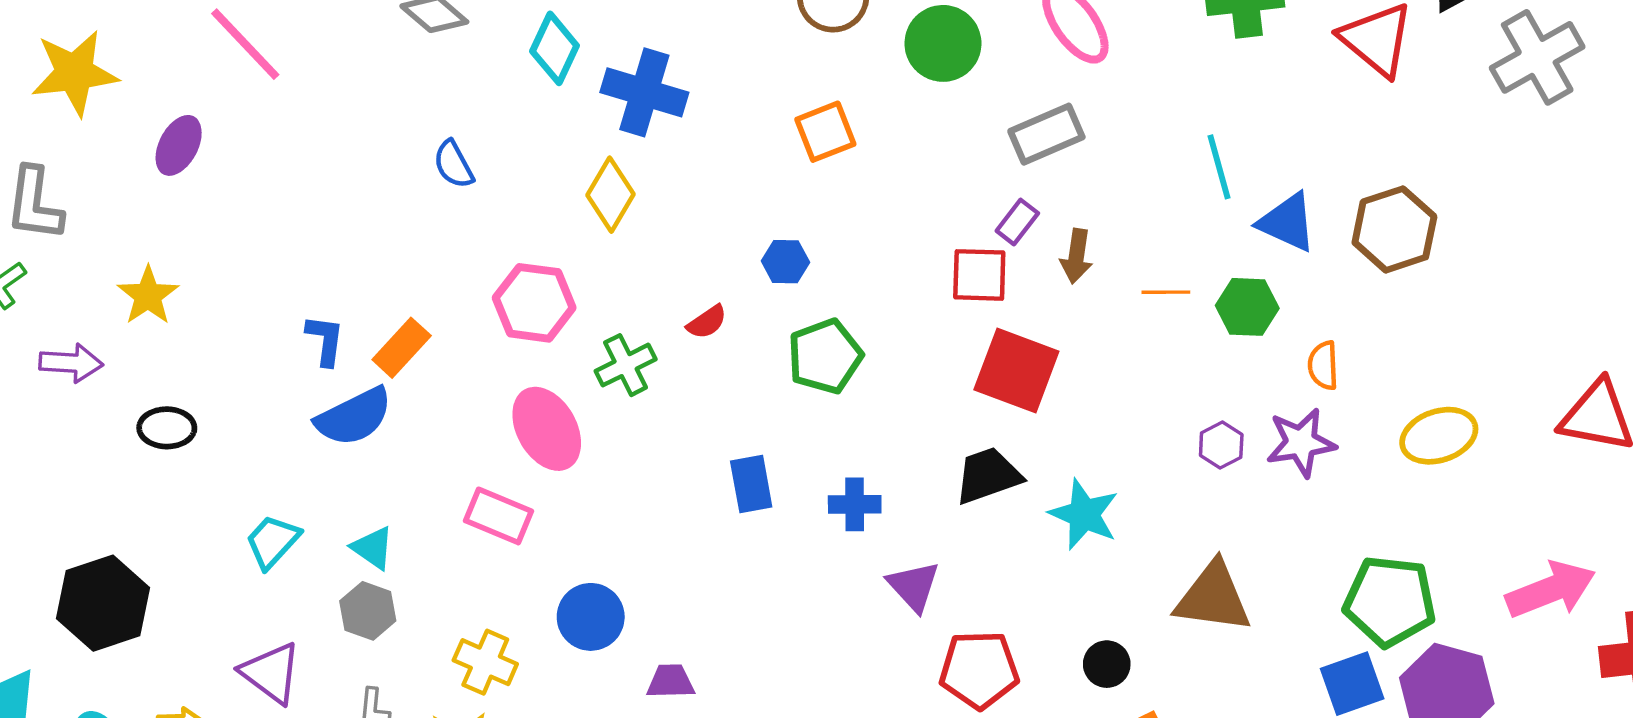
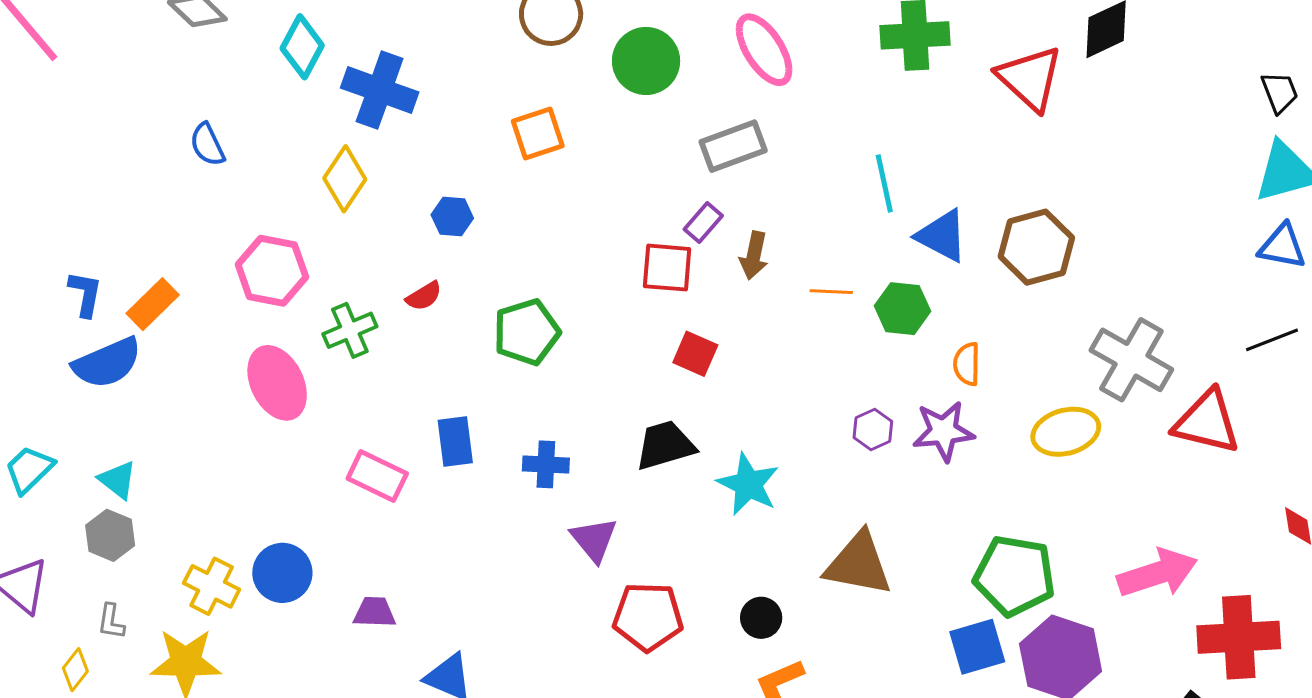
gray cross: (1537, 57) -> (1131, 360), moved, turned -34
blue hexagon: (785, 262) -> (452, 216), moved
red square: (1016, 371) -> (695, 354), size x0.6
pink rectangle: (498, 516) -> (377, 476), moved
blue circle: (591, 617) -> (282, 573), moved

